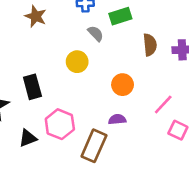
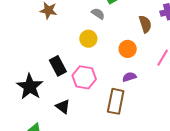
brown semicircle: (150, 45) -> (145, 24), moved
pink hexagon: (60, 124) -> (84, 77), moved
black triangle: (28, 138) -> (63, 107), turned -49

